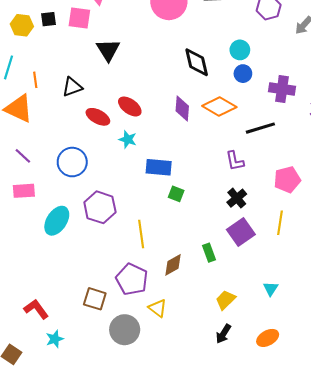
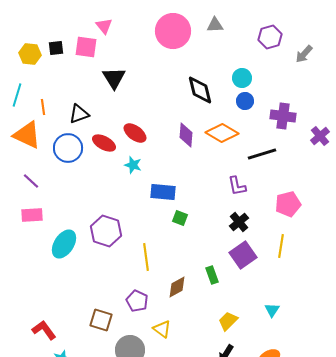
blue circle: (72, 162) -> (68, 148), moved
purple pentagon: (132, 279) -> (137, 301), size x0.7

